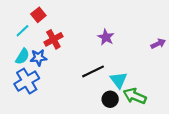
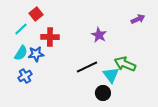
red cross: (53, 39) -> (50, 37), turned 30
purple arrow: (158, 44) -> (138, 19), moved
blue cross: (27, 81) -> (25, 76), size x0.6
green arrow: (135, 96) -> (125, 64), moved

